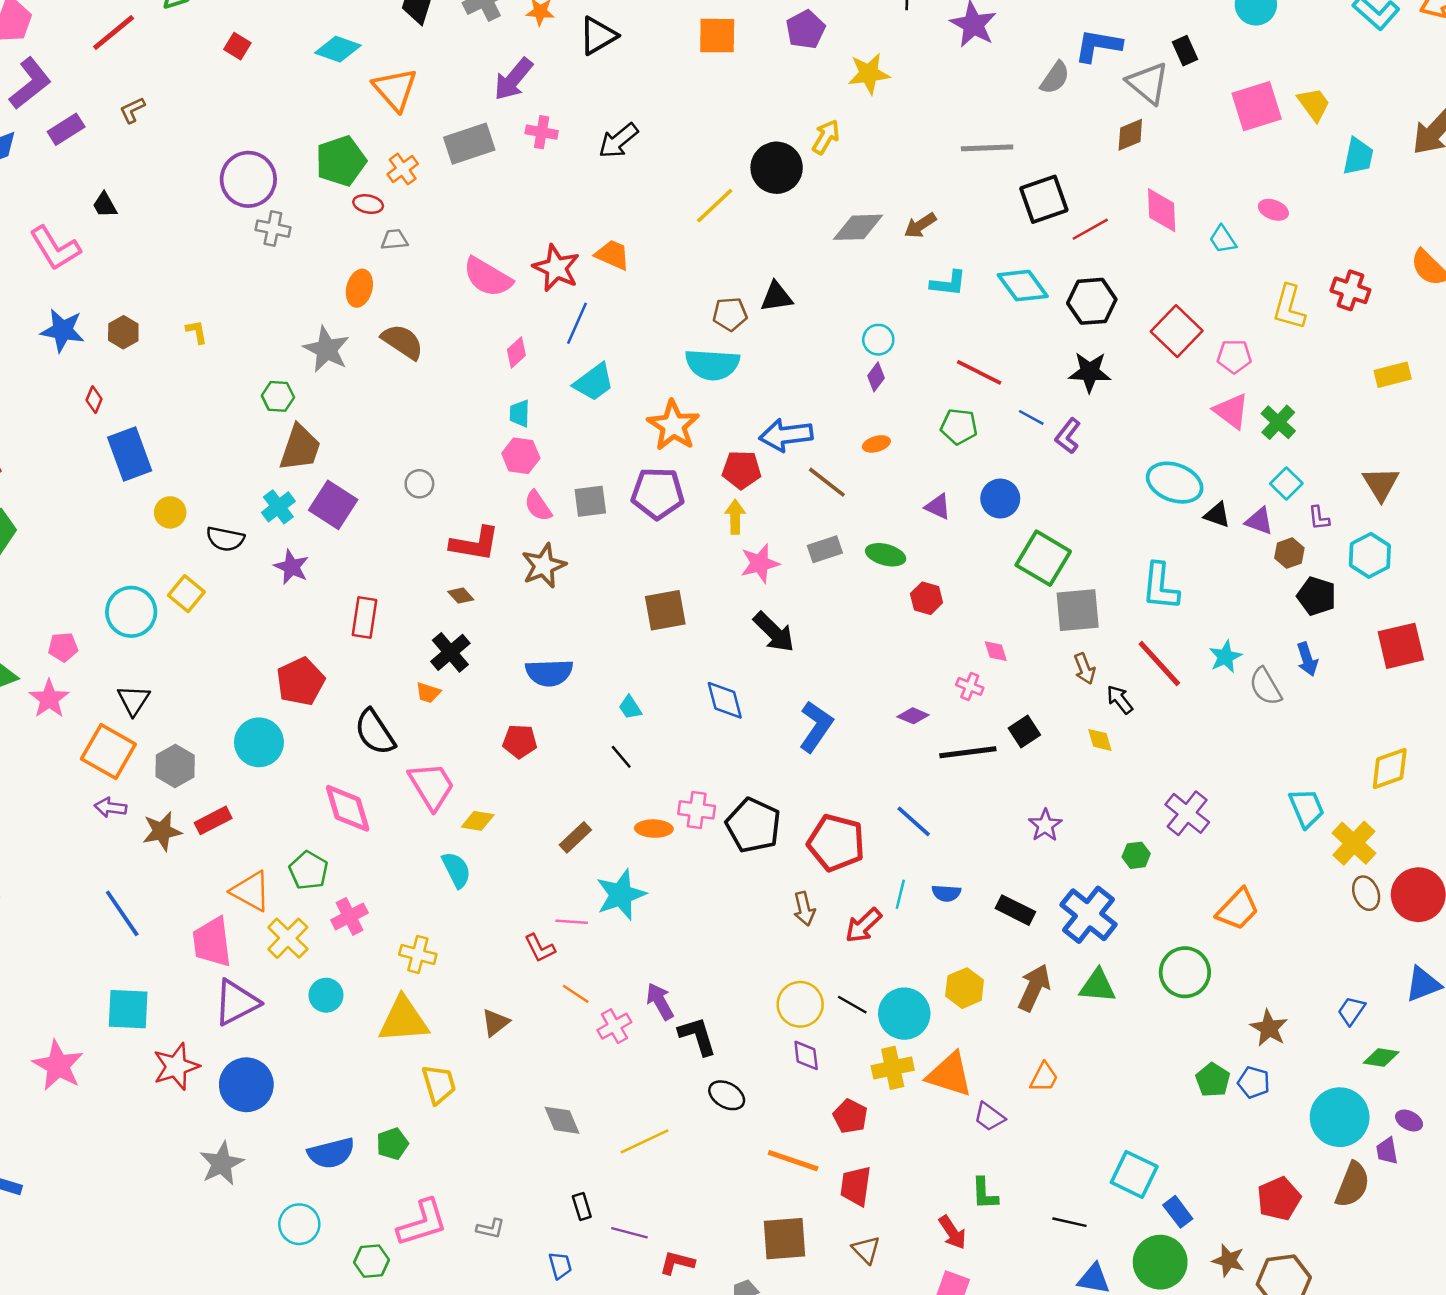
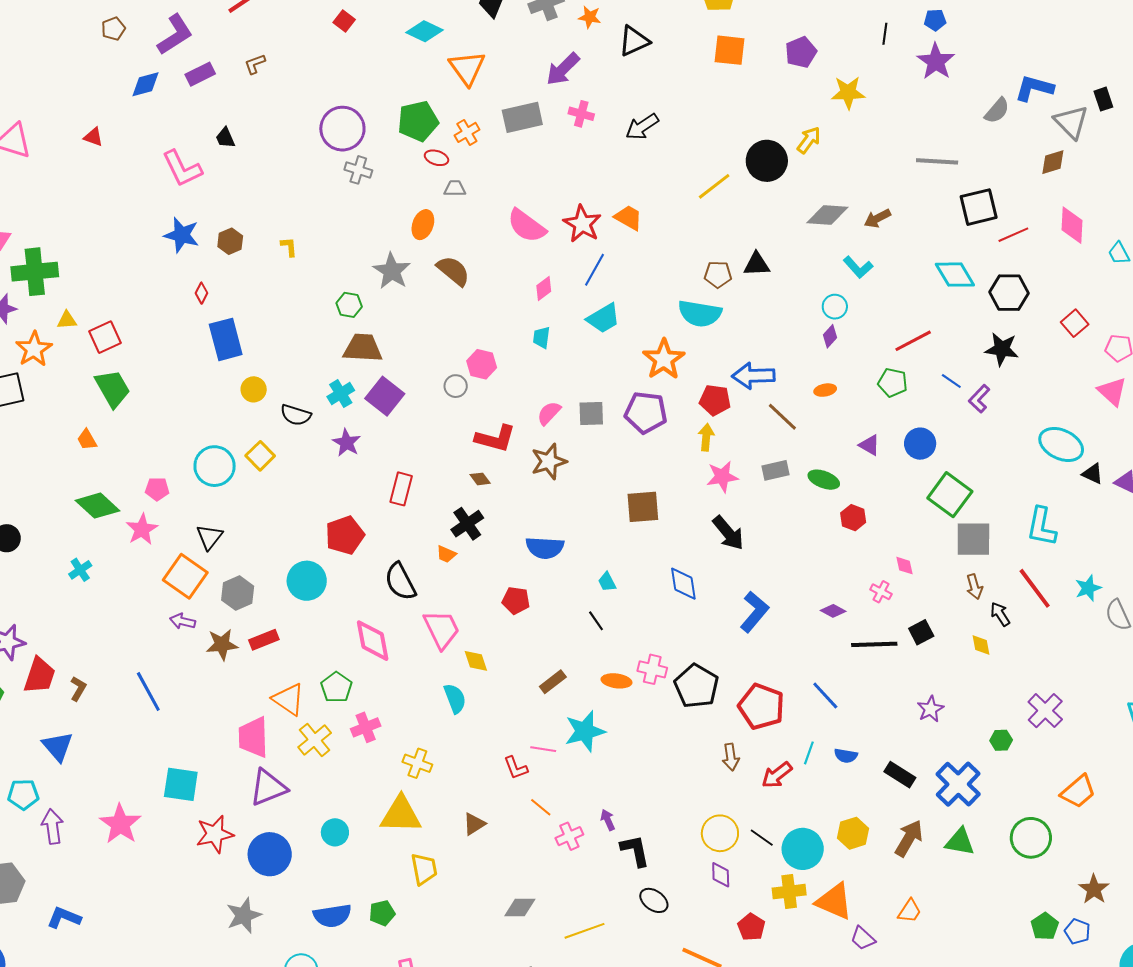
cyan L-shape: (948, 283) -> (858, 267), moved, turned 36
red square: (1177, 331) -> (1075, 323), size x0.7
red line: (979, 372) -> (913, 341), turned -60
brown trapezoid: (300, 448) -> (363, 348), turned -111
pink hexagon: (521, 456) -> (482, 364), moved
pink semicircle: (538, 506) -> (549, 413), turned 72
yellow diamond: (478, 821) -> (476, 661), turned 56
blue line: (122, 913) -> (148, 691), moved
cyan circle: (326, 995) -> (335, 832), moved
purple arrow: (660, 1001) -> (608, 820), size x0.7
gray diamond: (562, 1120) -> (520, 907), turned -72

